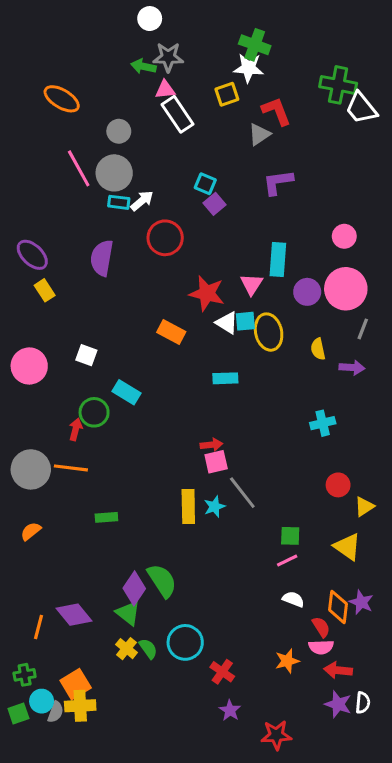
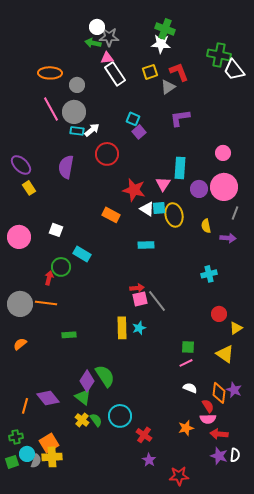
white circle: (150, 19) -> (97, 27), moved
yellow square: (227, 94) -> (150, 72), moved
orange ellipse: (62, 99) -> (50, 73), moved, turned -30
gray line: (242, 493) -> (157, 301), moved

